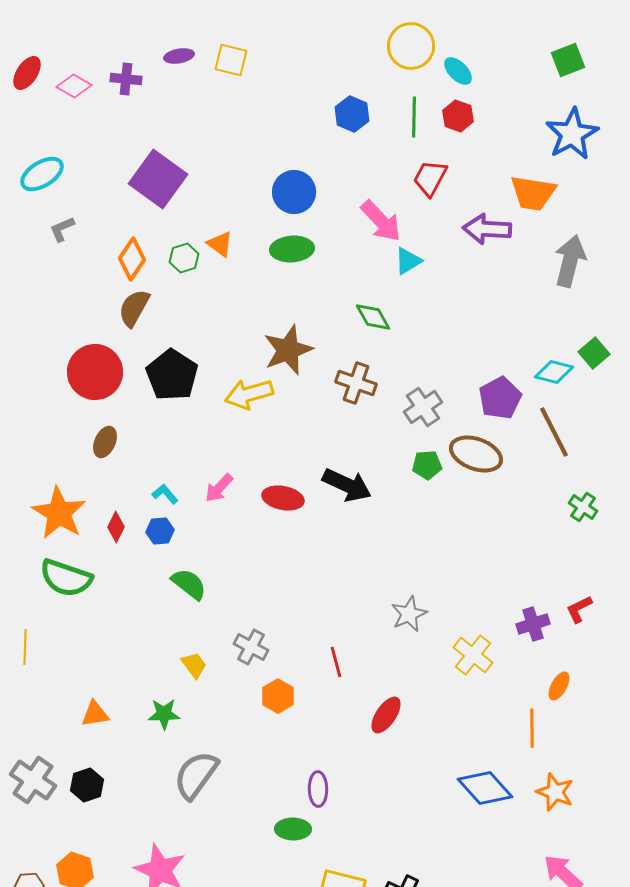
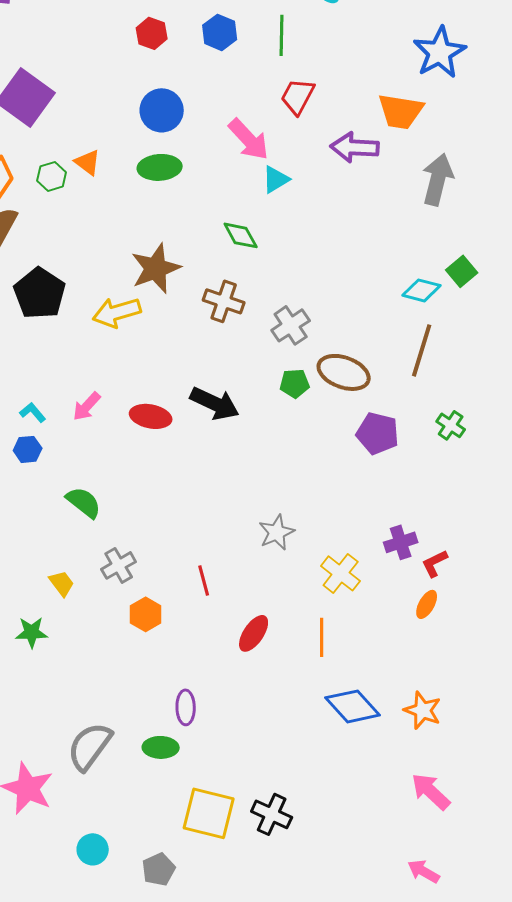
red hexagon: (458, 116) -> (152, 33), moved
purple pentagon: (500, 398) -> (378, 433), moved, turned -30
brown line: (554, 432) -> (422, 350), turned 44
green semicircle: (189, 584) -> (84, 502), moved
red L-shape: (579, 609) -> (435, 563), moved
gray cross: (251, 647) -> (119, 565), turned 32
orange line: (532, 728) -> (322, 637), moved
gray semicircle: (196, 775) -> (90, 746), moved

